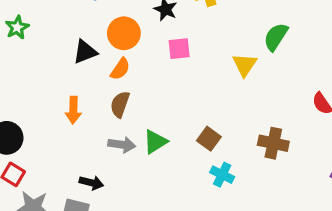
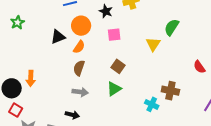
orange arrow: (73, 110) -> (31, 78), moved
brown square: (209, 139) -> (118, 66), moved
green triangle: (155, 142) -> (114, 89), moved
cyan cross: (222, 175) -> (152, 104), moved
black arrow: (91, 183) -> (72, 115), moved

